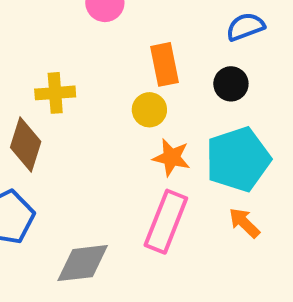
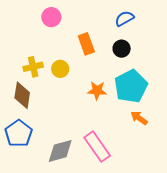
yellow circle: (149, 110) -> (60, 69), moved
pink rectangle: (166, 222) -> (97, 147), moved, turned -48

